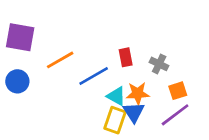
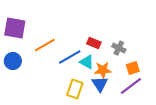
red rectangle: (126, 57) -> (94, 43), turned -56
cyan triangle: (116, 96) -> (87, 62), moved
yellow rectangle: (115, 120) -> (75, 89), moved

